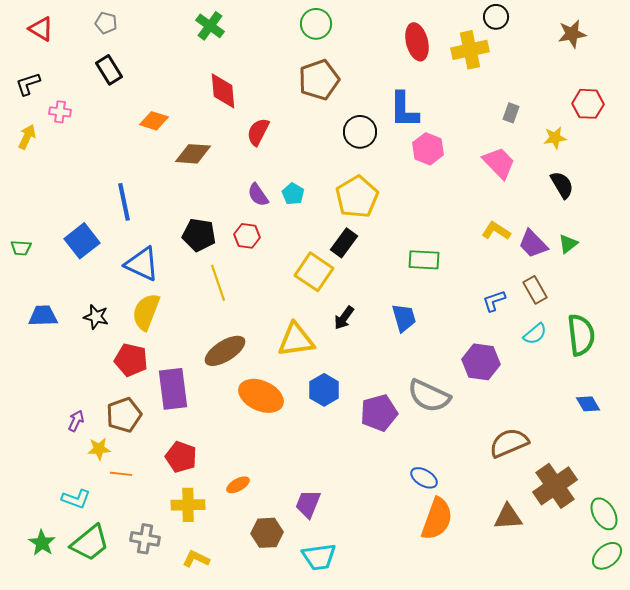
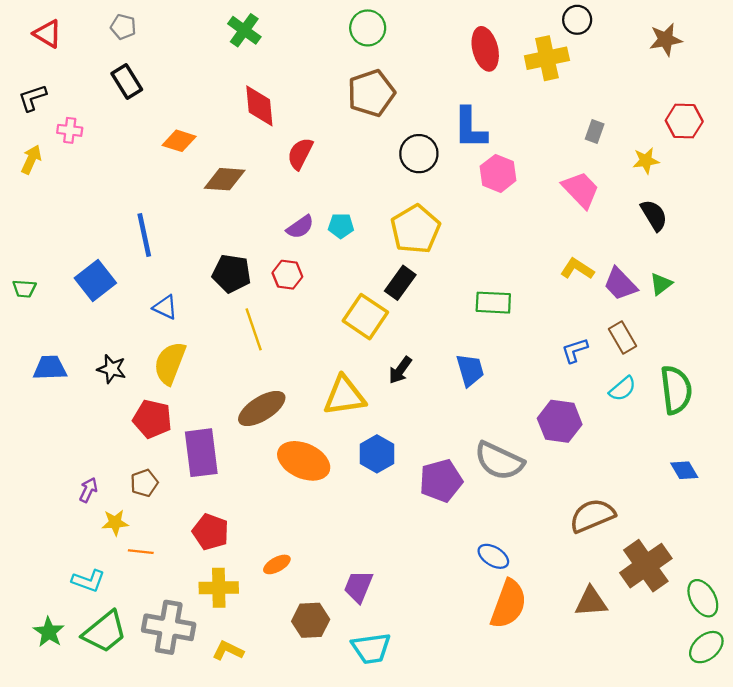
cyan pentagon: (293, 194) -> (341, 226), turned -30
purple semicircle: (258, 195) -> (300, 227), turned -90
blue triangle: (142, 264) -> (165, 307), size x0.6
brown pentagon: (124, 415) -> (144, 483), size x0.7
gray cross: (145, 539) -> (169, 627), size x1.5

